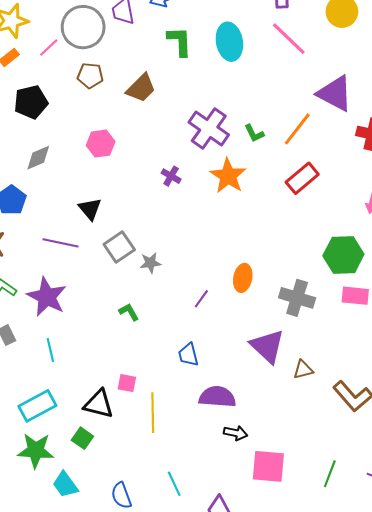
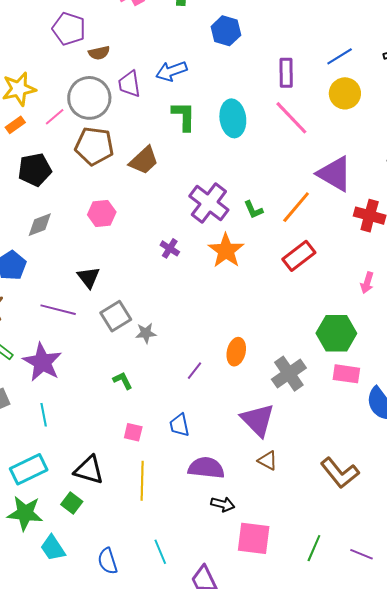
brown pentagon: (90, 76) -> (94, 146), size x1.5
gray cross: (297, 298) -> (289, 374), turned 36
brown triangle: (303, 370) -> (268, 461), moved, turned 40
pink square: (127, 383) -> (133, 432), moved

